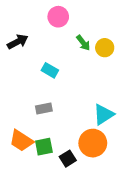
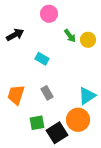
gray rectangle: (44, 108) -> (47, 93), moved, turned 72
orange trapezoid: (21, 141) -> (16, 95), moved, turned 75
black square: (68, 159) -> (57, 133), size x1.5

